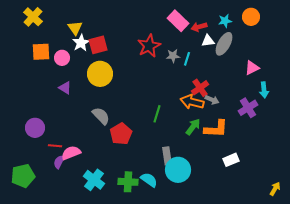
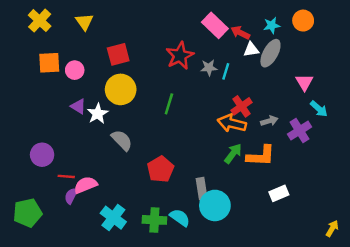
red arrow: (199, 27) -> (240, 33), turned 42
yellow triangle: (75, 28) -> (84, 22), moved
white star: (81, 43) -> (98, 114), moved
pink triangle: (252, 68) -> (304, 82), turned -35
cyan arrow: (264, 90) -> (319, 109), turned -42
gray arrow: (212, 100) -> (269, 121), moved, turned -40
green line: (157, 114) -> (169, 104), moved
red pentagon: (121, 134) -> (160, 169), moved

